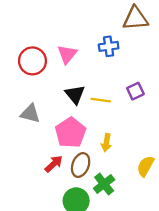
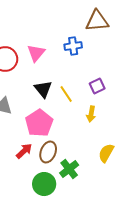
yellow line: (101, 100) -> (66, 94), turned 48
yellow arrow: (106, 143) -> (91, 114), moved

